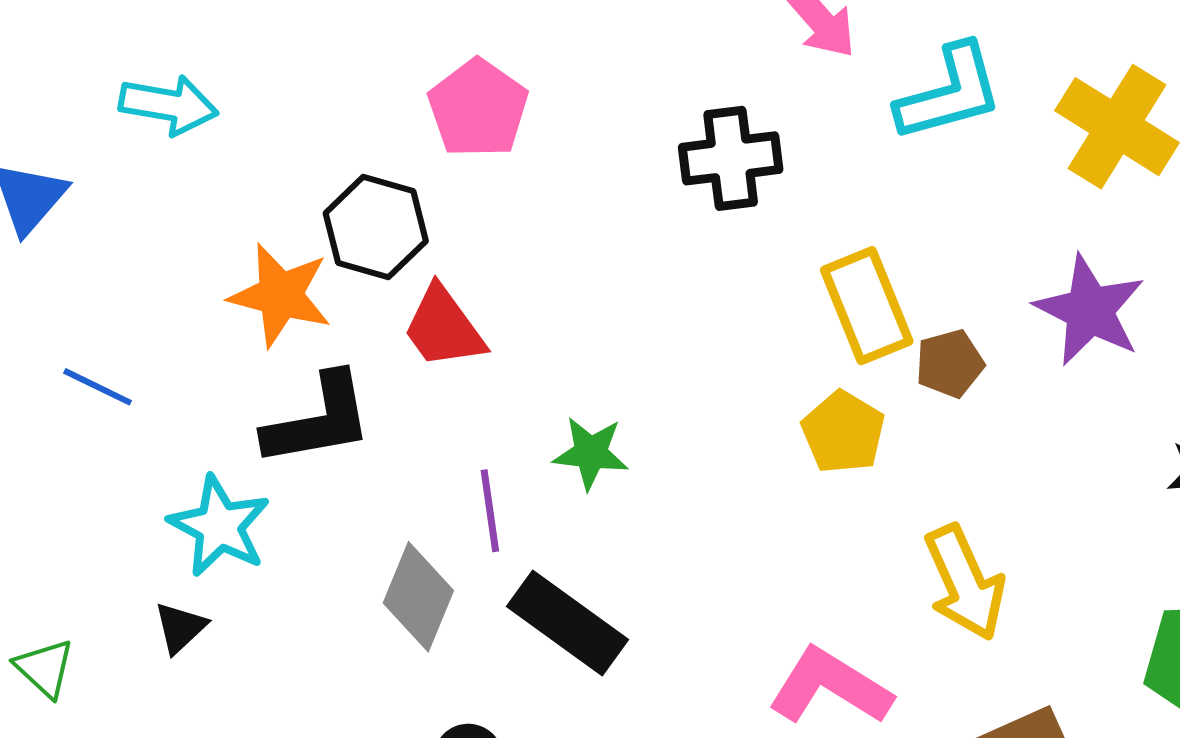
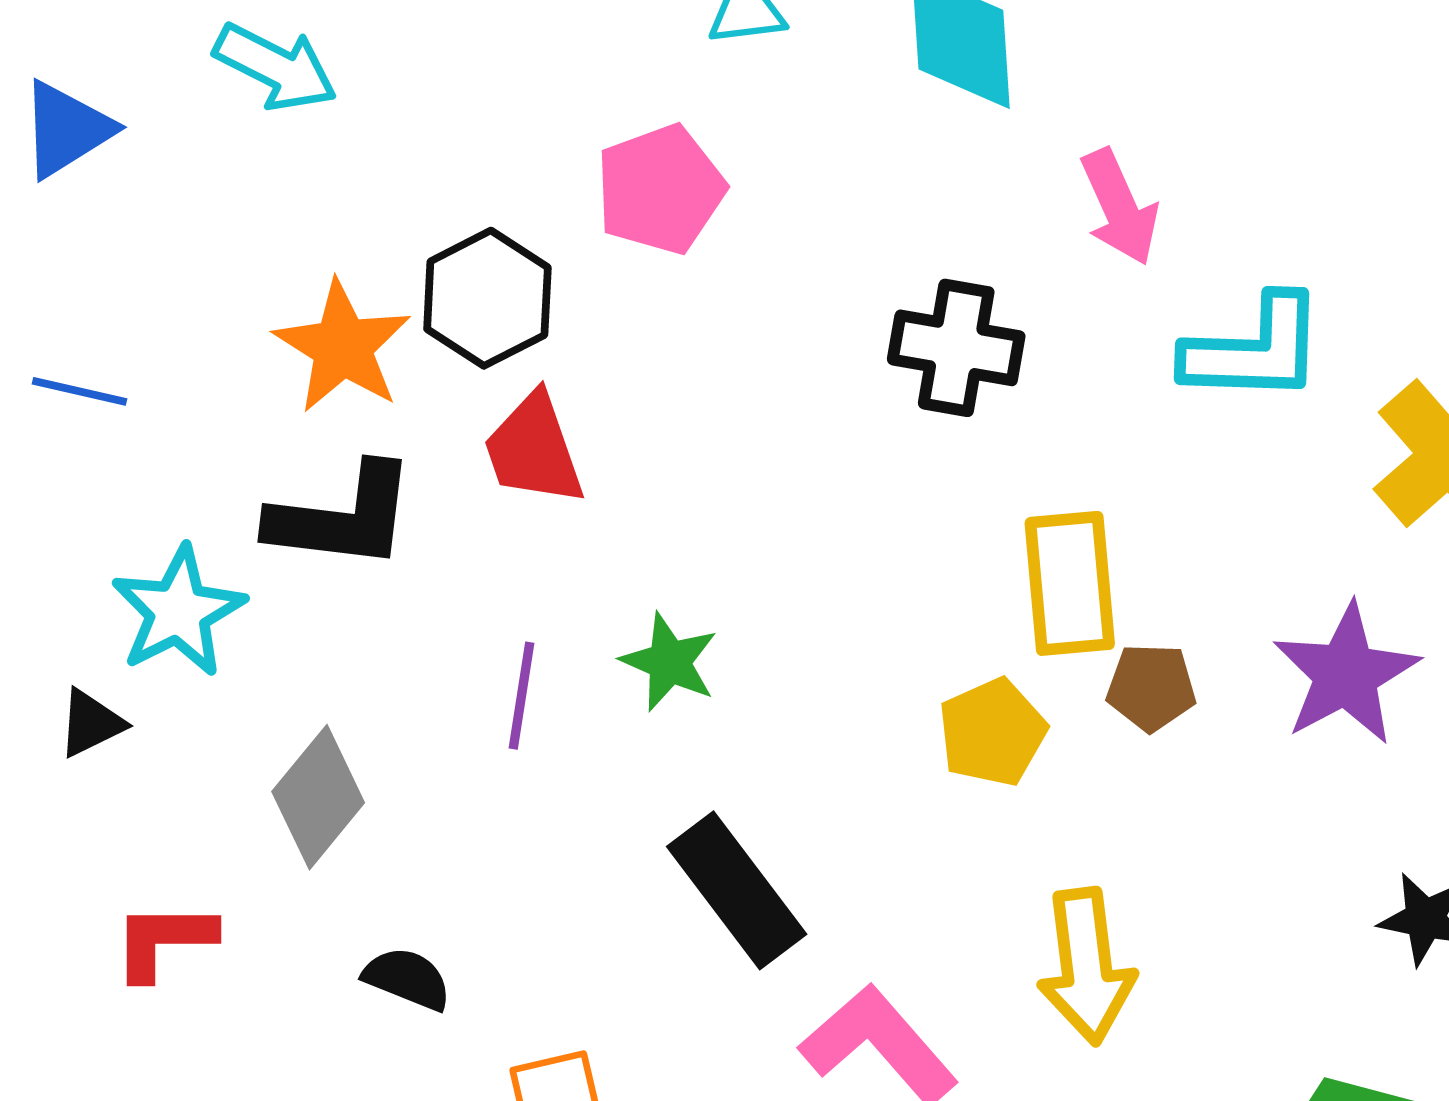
blue line: (97, 387) -> (79, 391), turned -30
gray diamond: (418, 597) -> (318, 797), moved
black rectangle: (567, 623) -> (737, 890), moved

